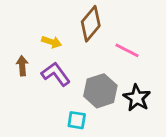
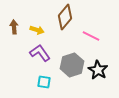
brown arrow: (22, 66) -> (14, 27), moved
cyan square: (77, 120) -> (44, 82), moved

